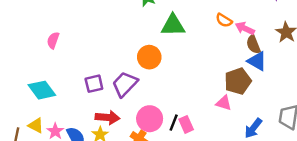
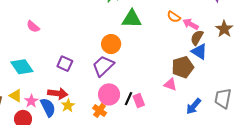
pink semicircle: (53, 40) -> (33, 27), turned -72
brown semicircle: (253, 44) -> (197, 38), turned 49
purple square: (94, 84) -> (65, 64), turned 35
purple trapezoid: (125, 84) -> (103, 66), moved
red arrow: (107, 117) -> (58, 93), moved

